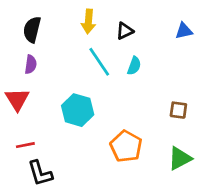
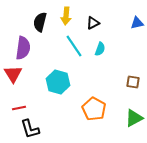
black semicircle: (32, 30) -> (40, 22), moved
purple semicircle: (31, 64) -> (23, 48), size x1.6

